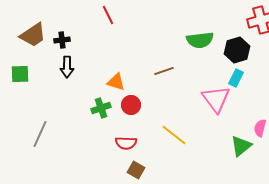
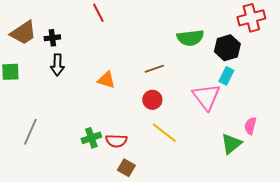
red circle: (131, 105) -> (152, 100), moved
green cross: (101, 108) -> (91, 138), moved

